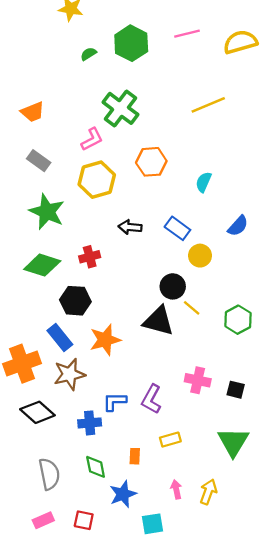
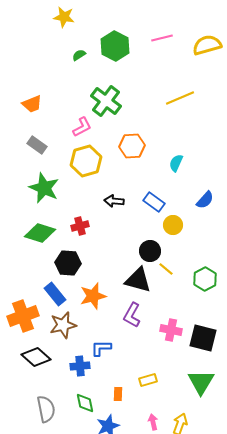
black square: (236, 390) -> (203, 338), size x1.8
purple L-shape: (151, 399) -> (132, 315), moved

